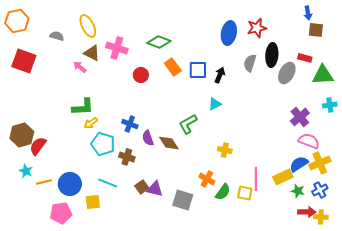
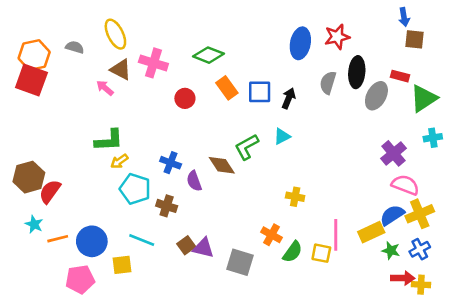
orange hexagon: (17, 21) -> (34, 55), moved
green triangle: (323, 75) -> (424, 98), turned -30
green L-shape: (188, 124) -> (247, 147), moved
brown diamond: (169, 143) -> (222, 165), moved

